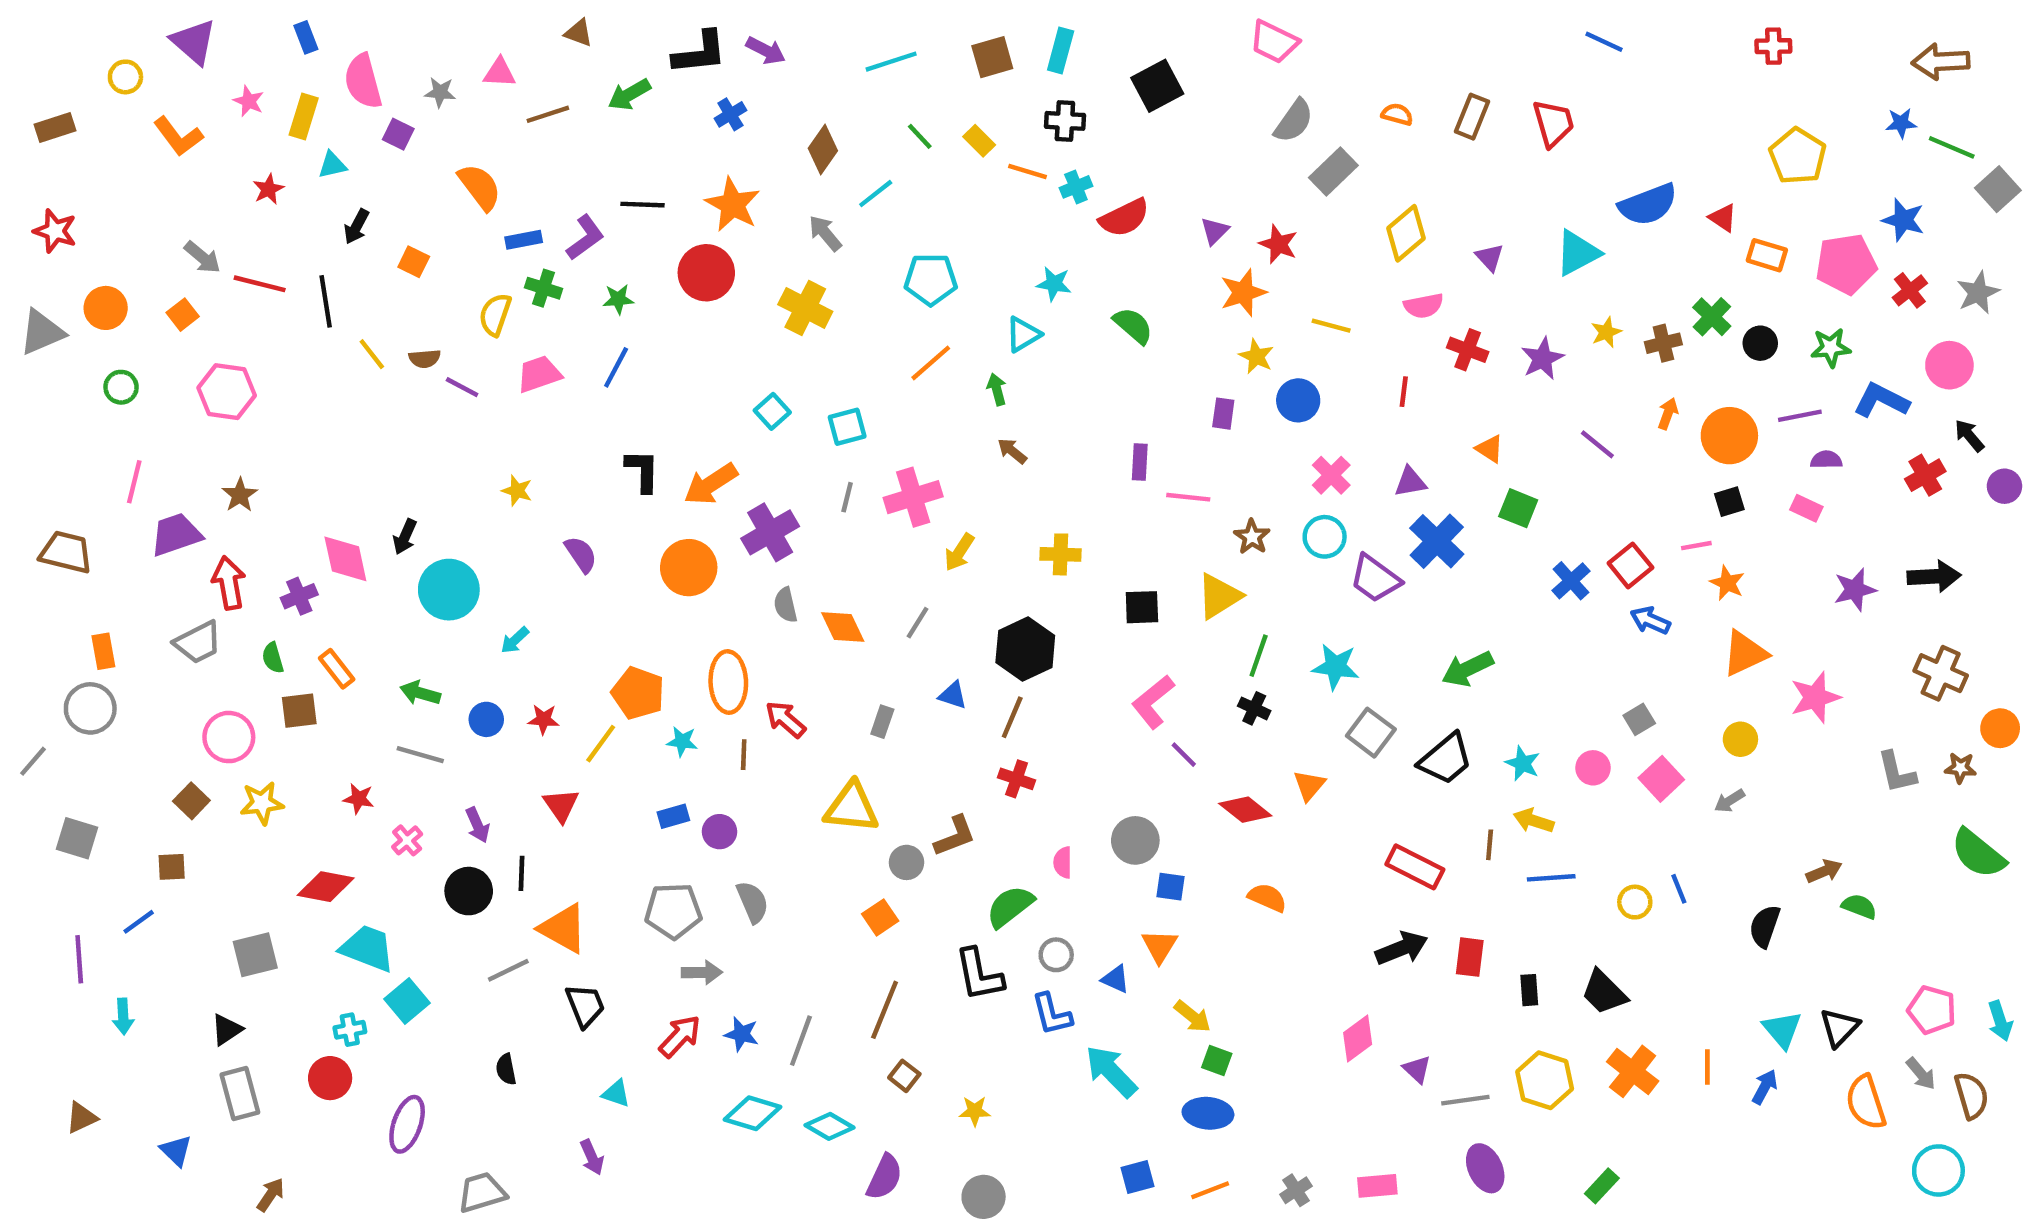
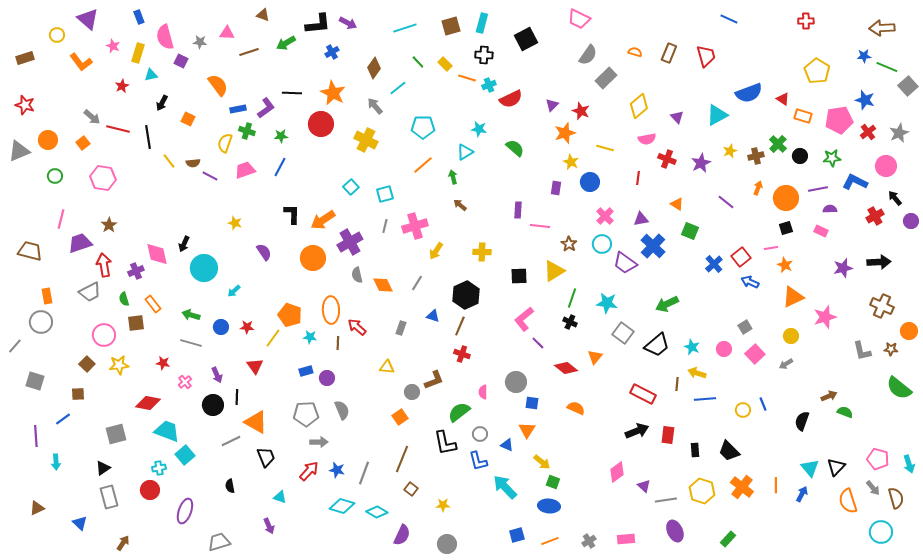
yellow triangle: (852, 807) -> (387, 367), size x0.6

